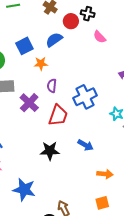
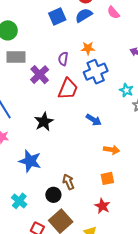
blue semicircle: (54, 40) -> (84, 15), moved
blue square: (24, 46) -> (57, 16), moved
orange star: (41, 64) -> (88, 48), moved
black star: (50, 151) -> (44, 122), moved, turned -30

